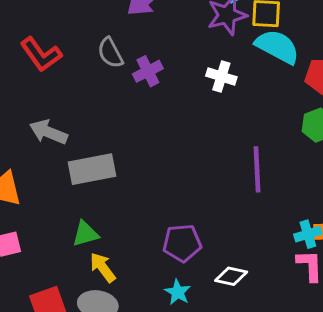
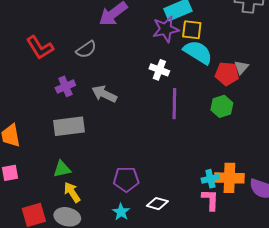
gray semicircle: (110, 53) -> (86, 49), turned -100
purple cross: (148, 71) -> (65, 86), moved
gray arrow: (48, 132) -> (104, 94), moved
purple line: (257, 169) -> (174, 104), moved

